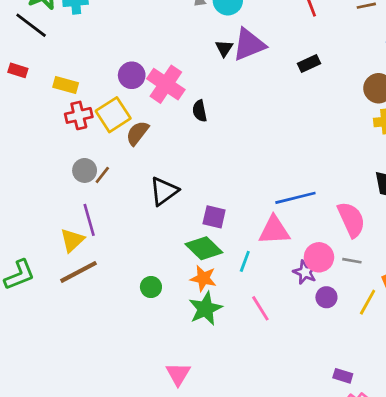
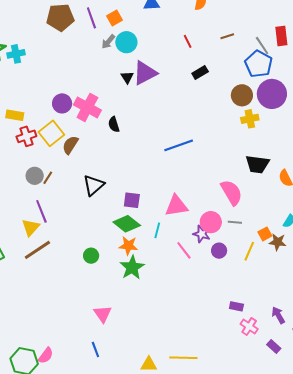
black rectangle: (309, 64) -> (200, 73), moved
blue line: (295, 198) -> (179, 145), moved
pink line: (260, 308) -> (184, 250), moved
pink triangle: (178, 374) -> (103, 314), moved

